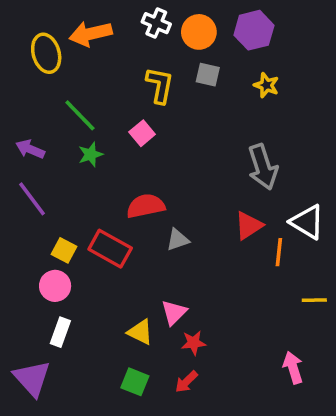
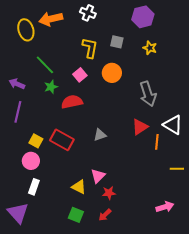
orange circle: (199, 32) -> (112, 73), moved
purple line: (32, 199) -> (18, 112), turned 50
red semicircle: (146, 206) -> (72, 102), moved
pink arrow: (293, 368) -> (165, 207), turned 90

